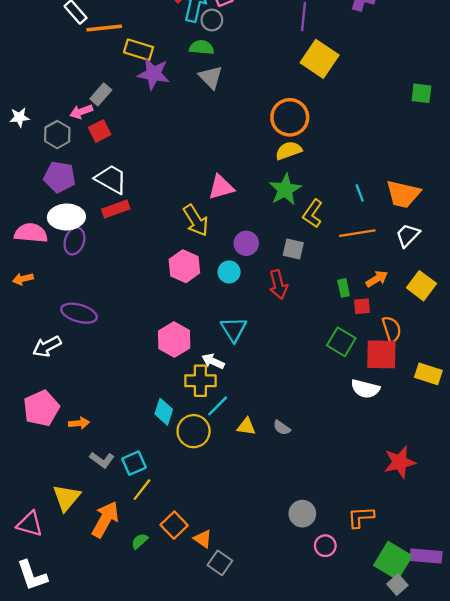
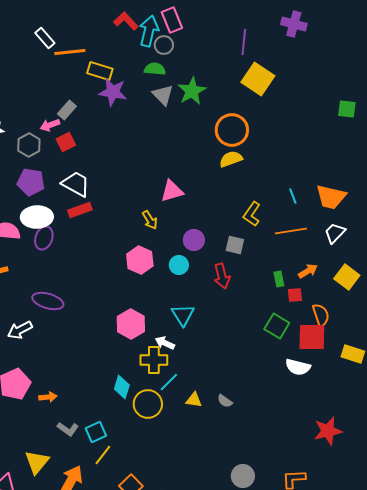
green star: (285, 189) -> (192, 91), moved
yellow arrow: (196, 220) -> (150, 220), size x0.7

